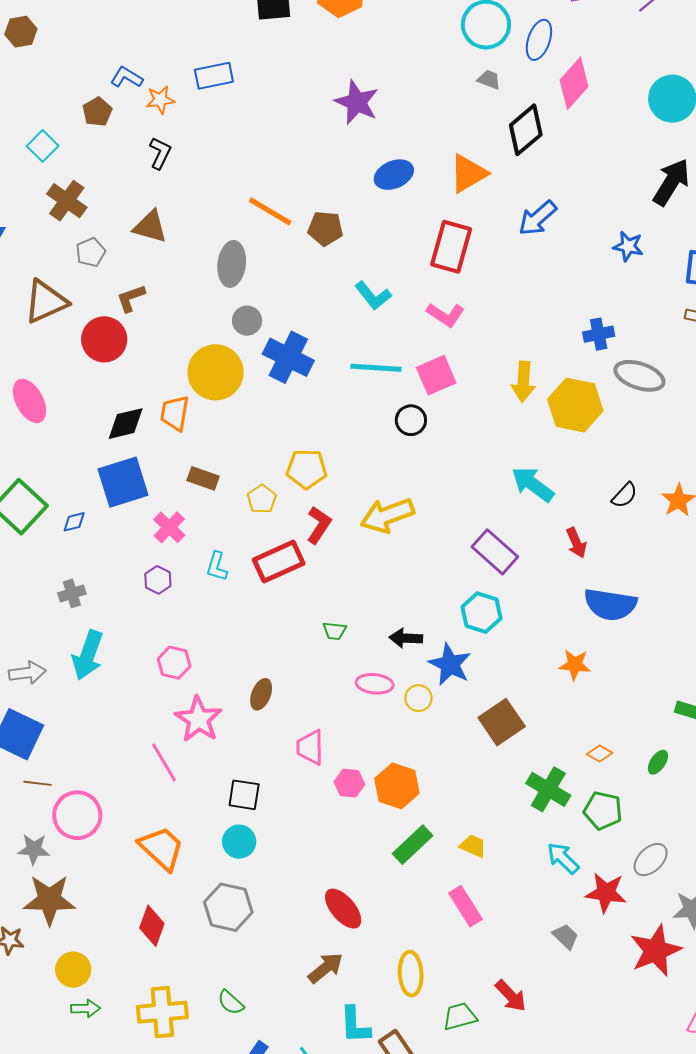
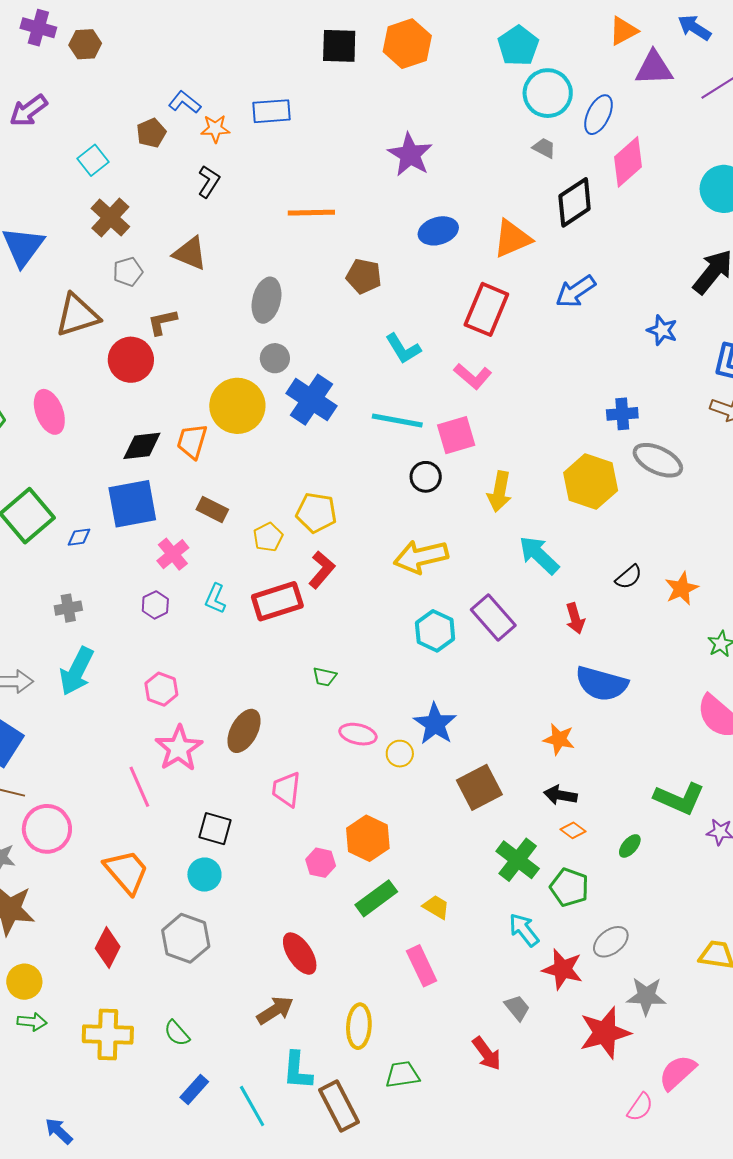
orange line: (270, 211) -> (311, 213), moved, turned -39
yellow arrow: (523, 382) -> (500, 492), moved
yellow arrow: (387, 515) -> (421, 557), moved
cyan hexagon: (481, 613) -> (435, 631), moved
black arrow: (406, 638) -> (560, 795), moved
brown ellipse: (261, 694) -> (244, 731), size x1.4
pink hexagon: (349, 783) -> (321, 863), moved
red arrow: (511, 996) -> (487, 1053), moved

